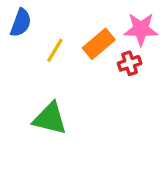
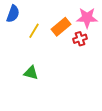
green triangle: (50, 119) -> (31, 73), size x0.7

